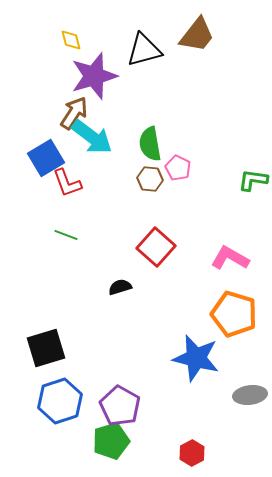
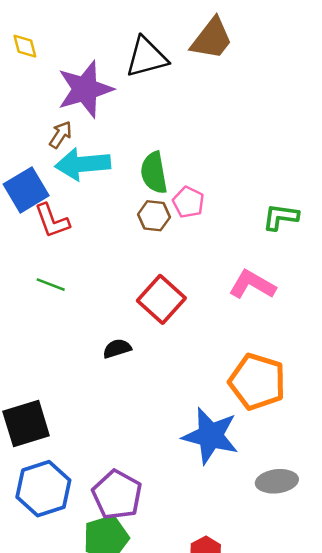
yellow diamond: (71, 40) -> (25, 46), moved
brown arrow: (74, 113) -> (61, 135), size x0.7
cyan arrow: (92, 137) -> (83, 164), turned 138
pink L-shape: (230, 258) -> (252, 285), moved

